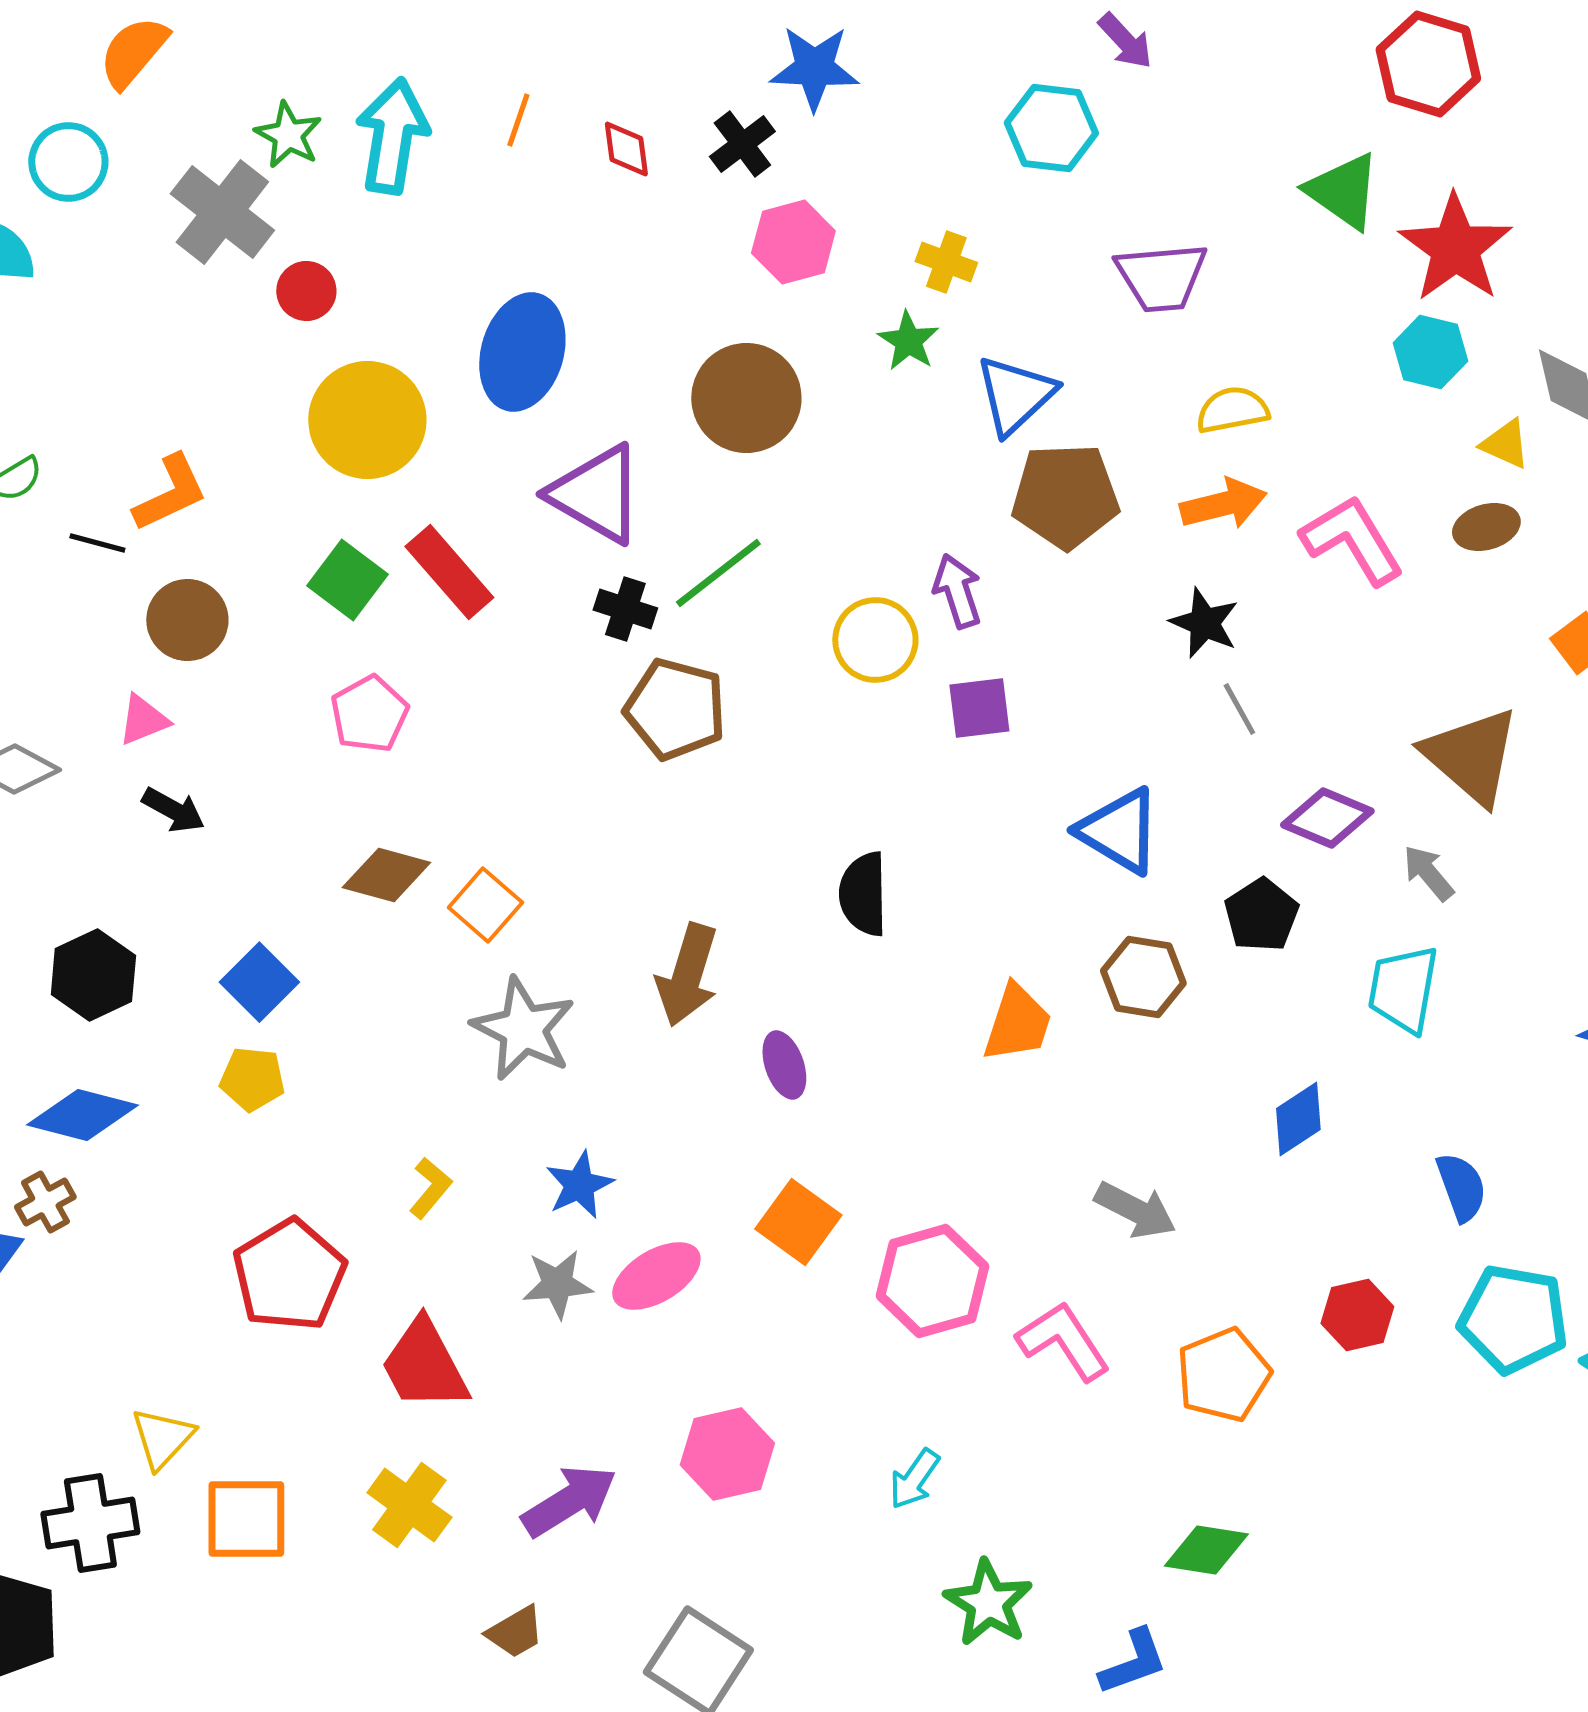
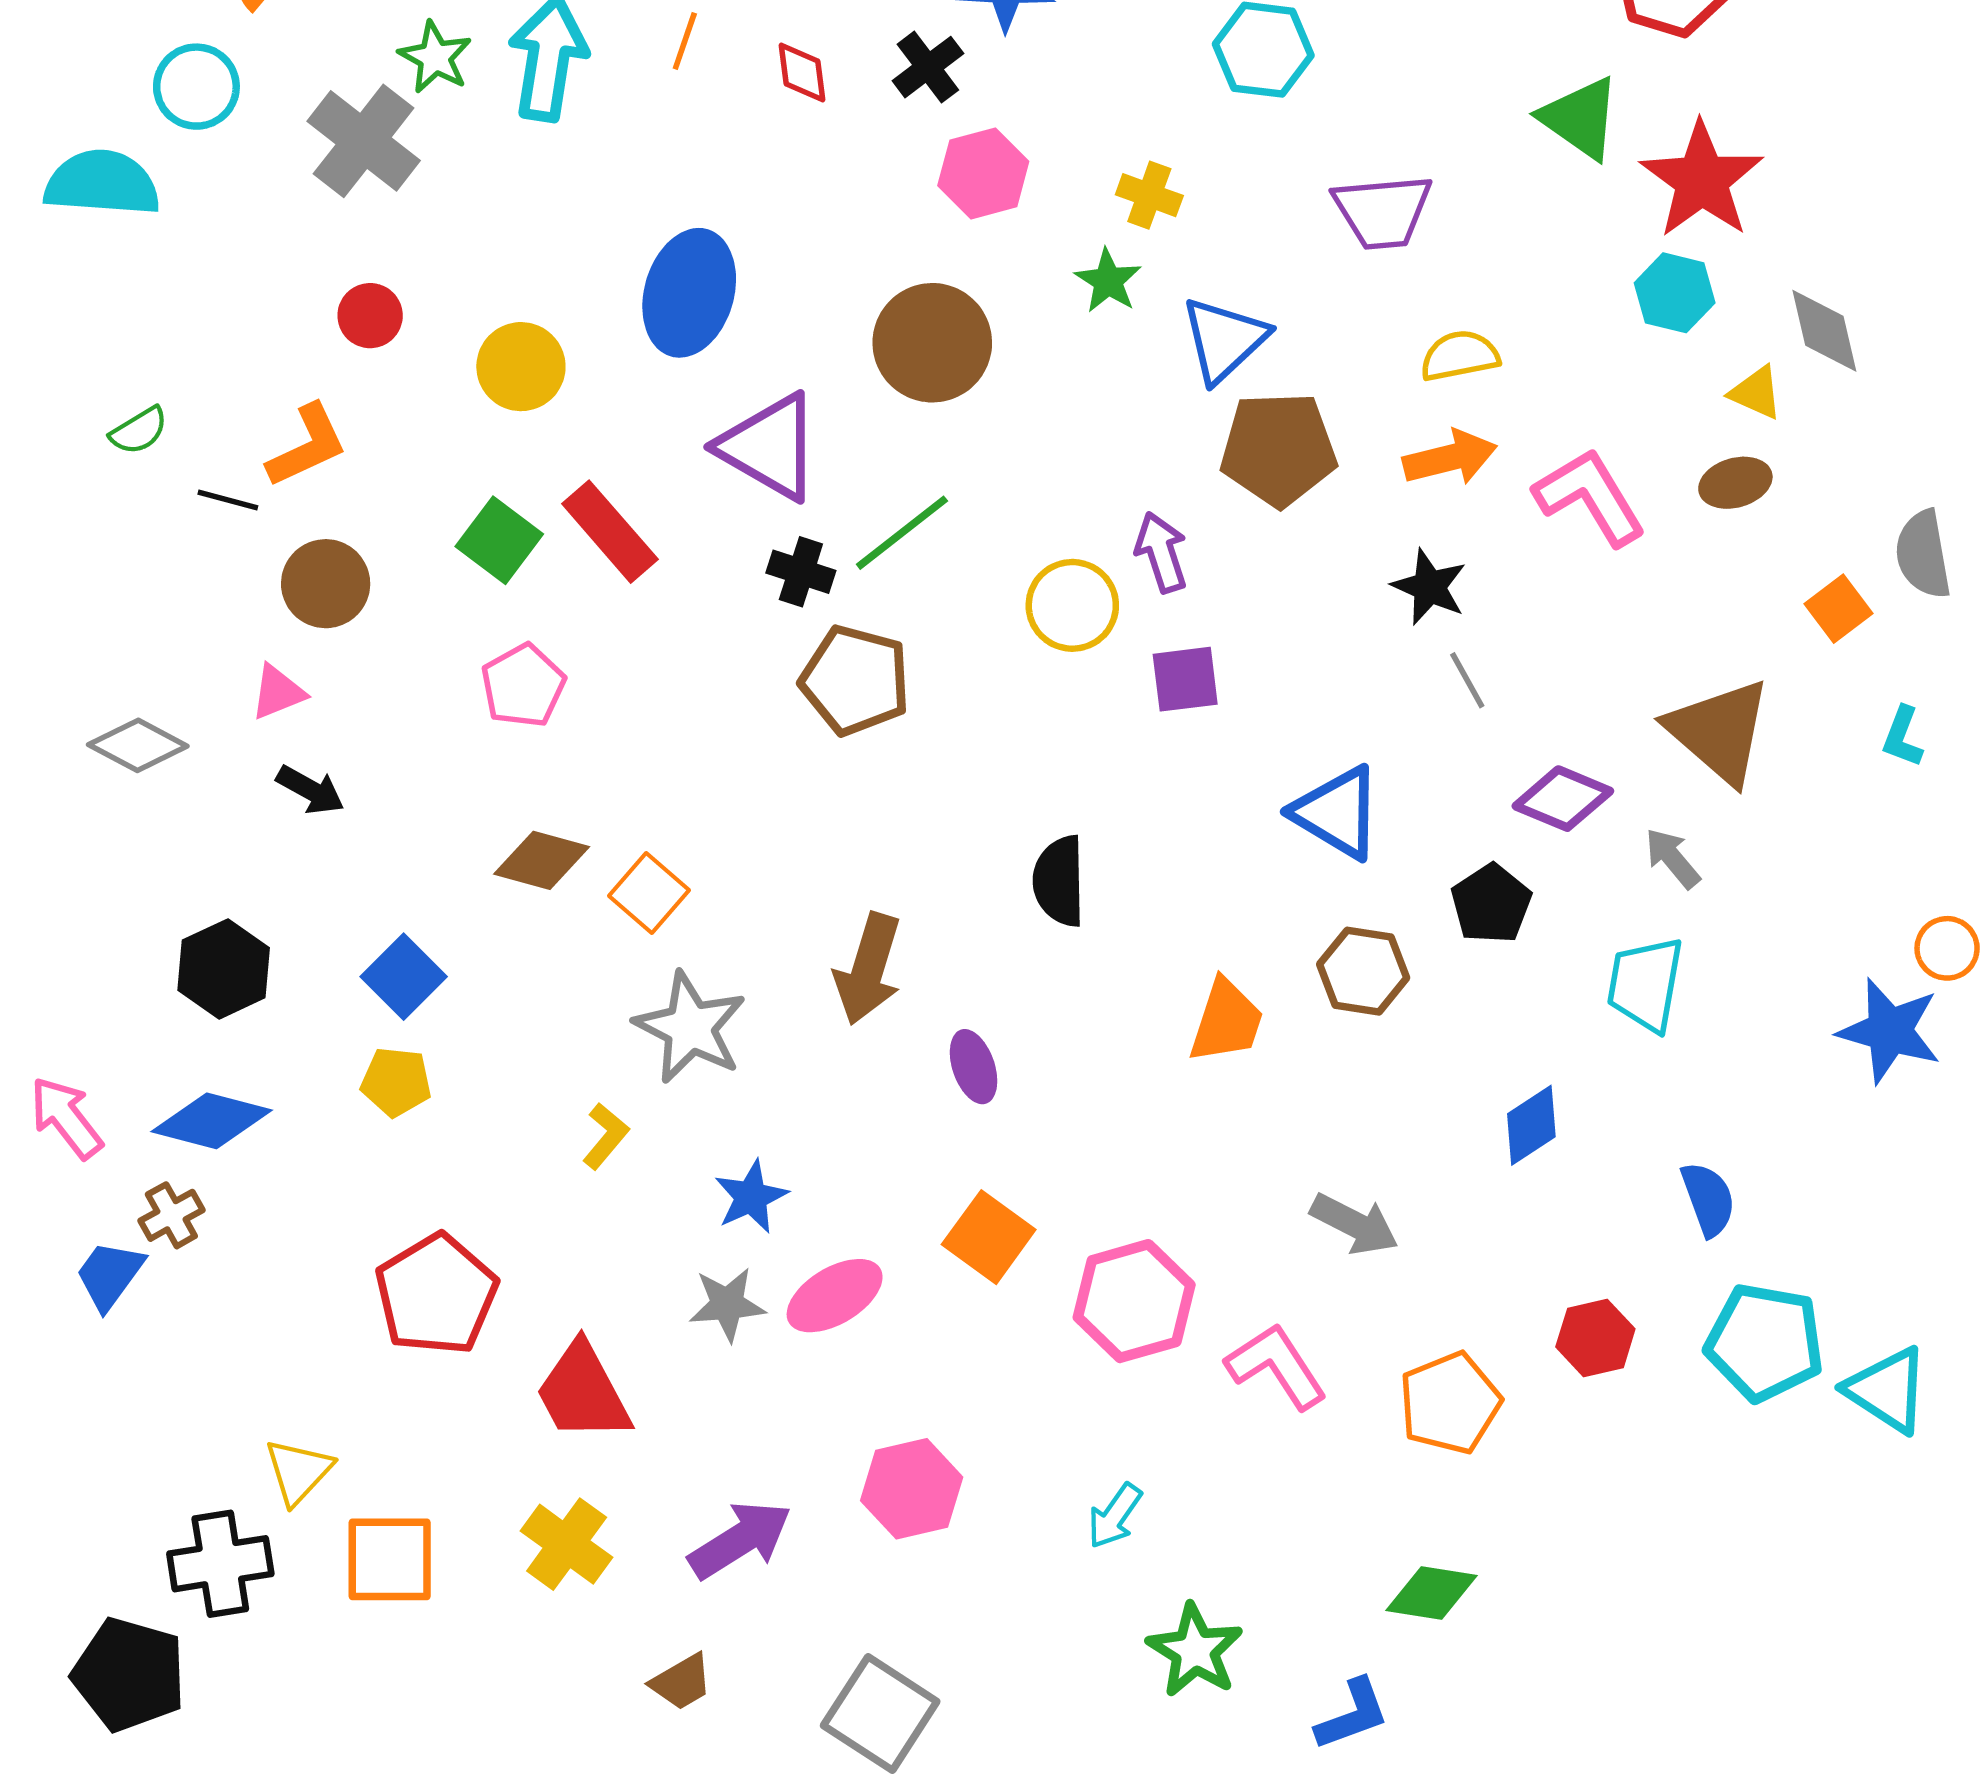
red circle: (306, 291) -> (370, 316), moved
yellow circle: (367, 420) -> (521, 367), size x0.7
yellow L-shape: (430, 1188) -> (606, 1136), moved

